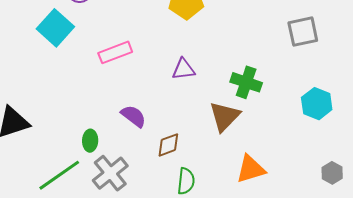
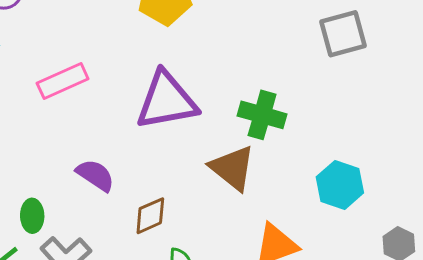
purple triangle: (183, 69) -> (167, 101), size x1.8
cyan hexagon: (317, 104) -> (340, 185), moved
brown triangle: (225, 116) -> (232, 168), turned -32

